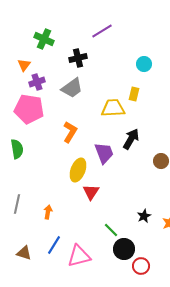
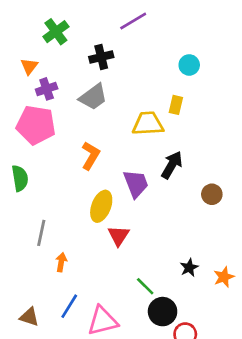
green cross: (44, 39) -> (56, 32), turned 30
gray line: (17, 204) -> (41, 233), moved

